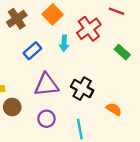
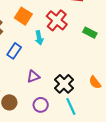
purple triangle: (46, 85) -> (33, 76), size x0.6
black cross: (82, 89) -> (64, 84), moved, turned 30
orange semicircle: (114, 109) -> (95, 82), turned -144

